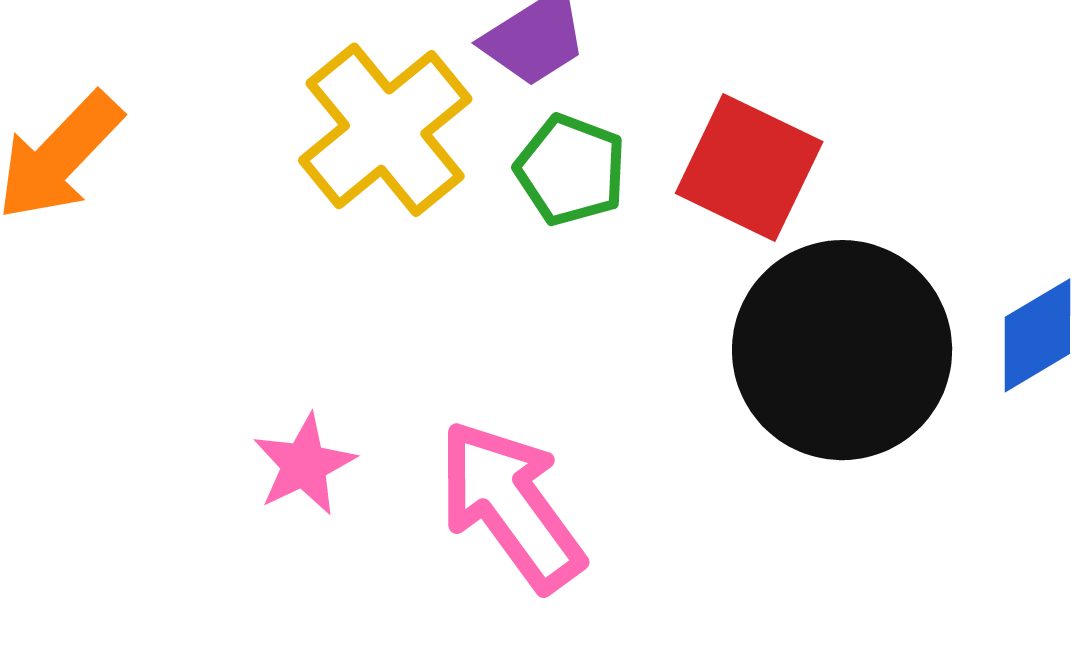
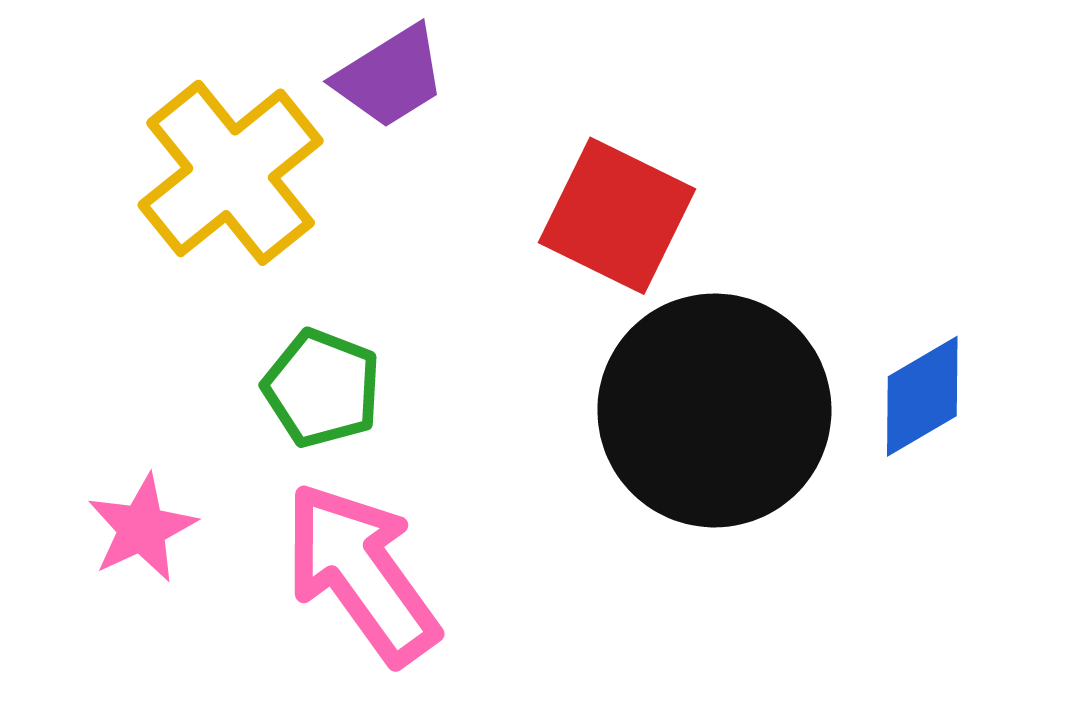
green pentagon: (571, 170) -> (322, 388), moved

